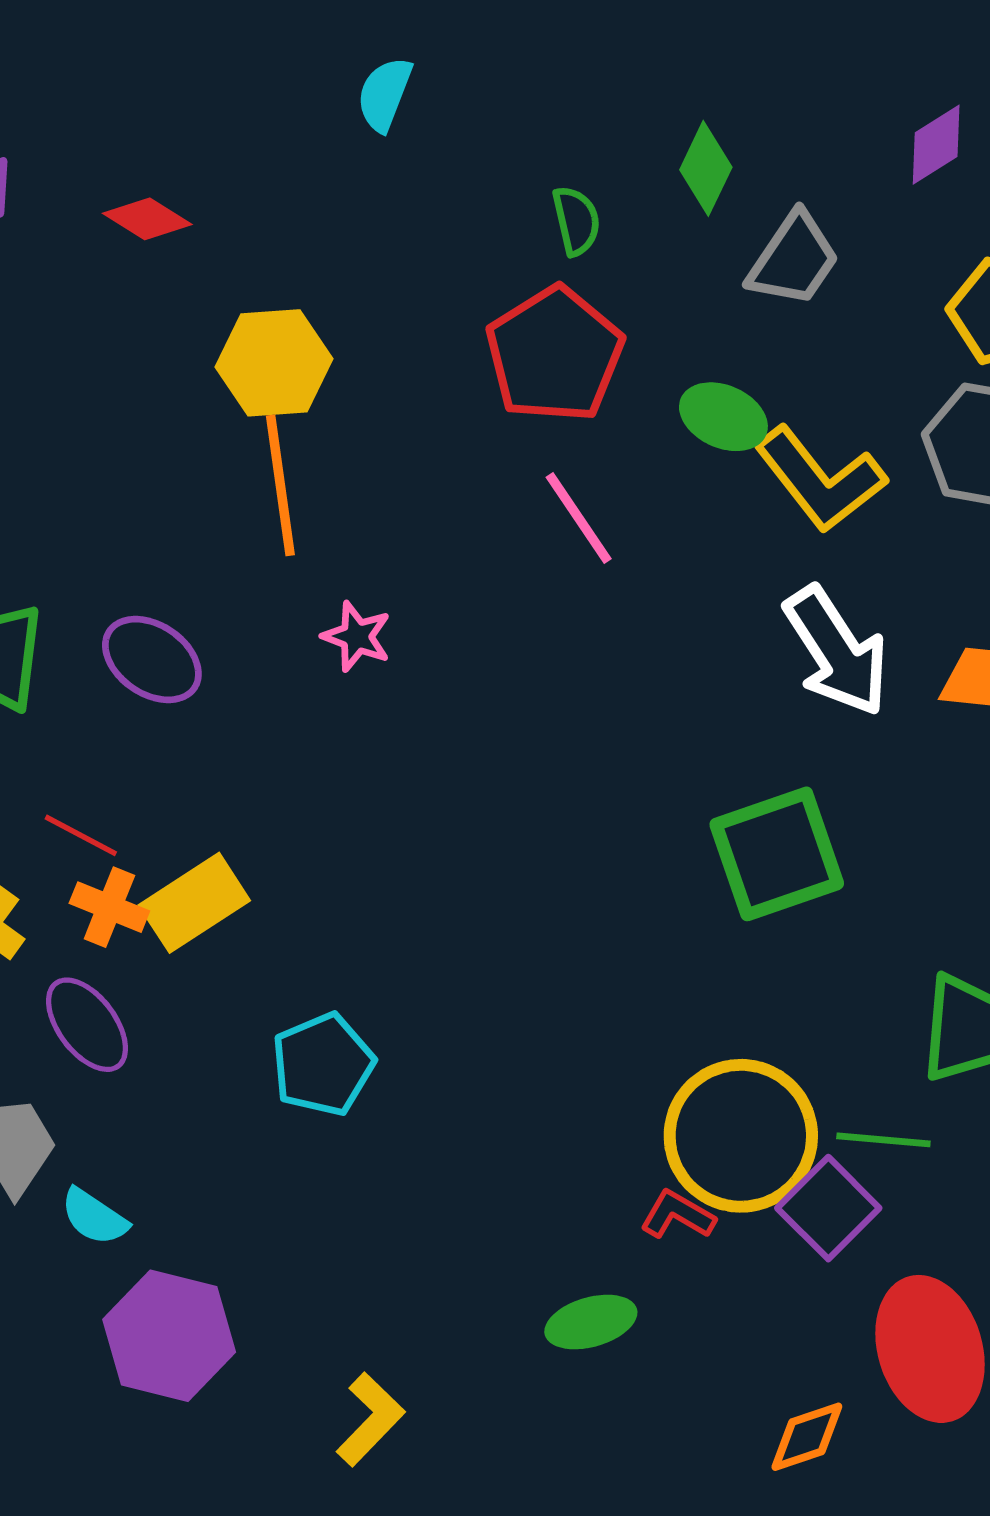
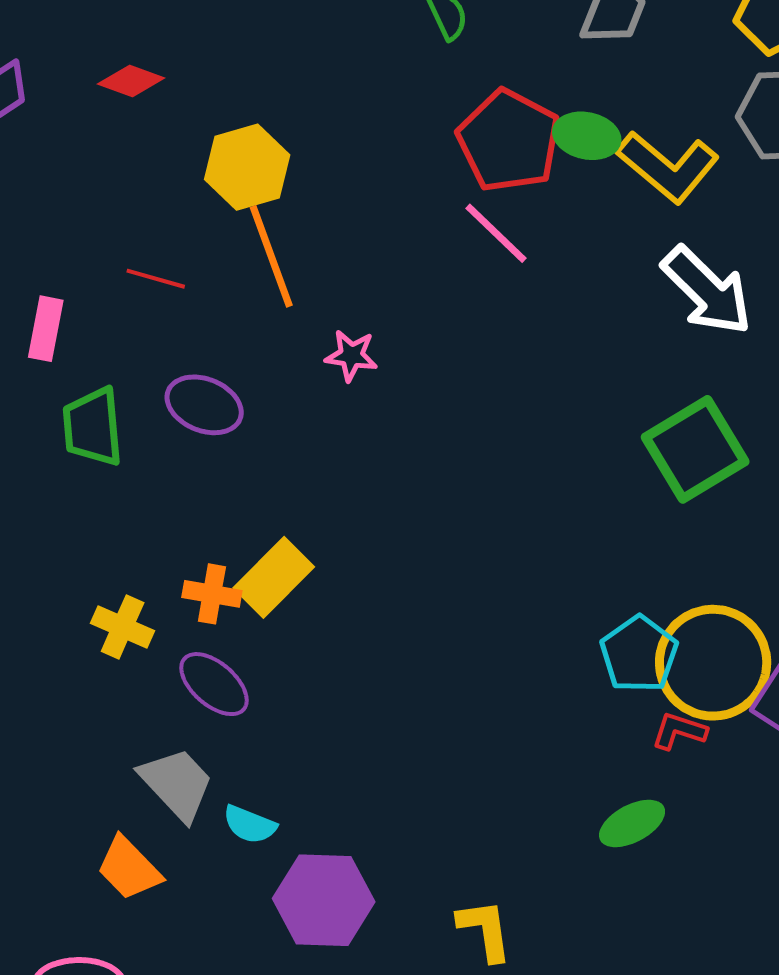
red pentagon: (555, 354) -> (509, 141), moved
red line: (81, 835) -> (156, 279), moved
cyan pentagon: (323, 1064) -> (639, 654), moved
yellow L-shape: (370, 1419) -> (485, 930), turned -40

